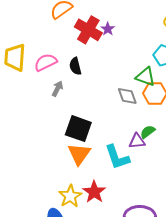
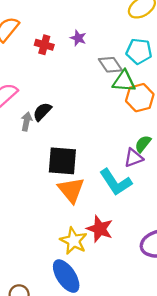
purple star: (108, 29) -> (78, 38), moved
red cross: (88, 30) -> (44, 45), size x0.6
black semicircle: (75, 66) -> (42, 112), moved, turned 72
gray diamond: (127, 96) -> (110, 65), moved

